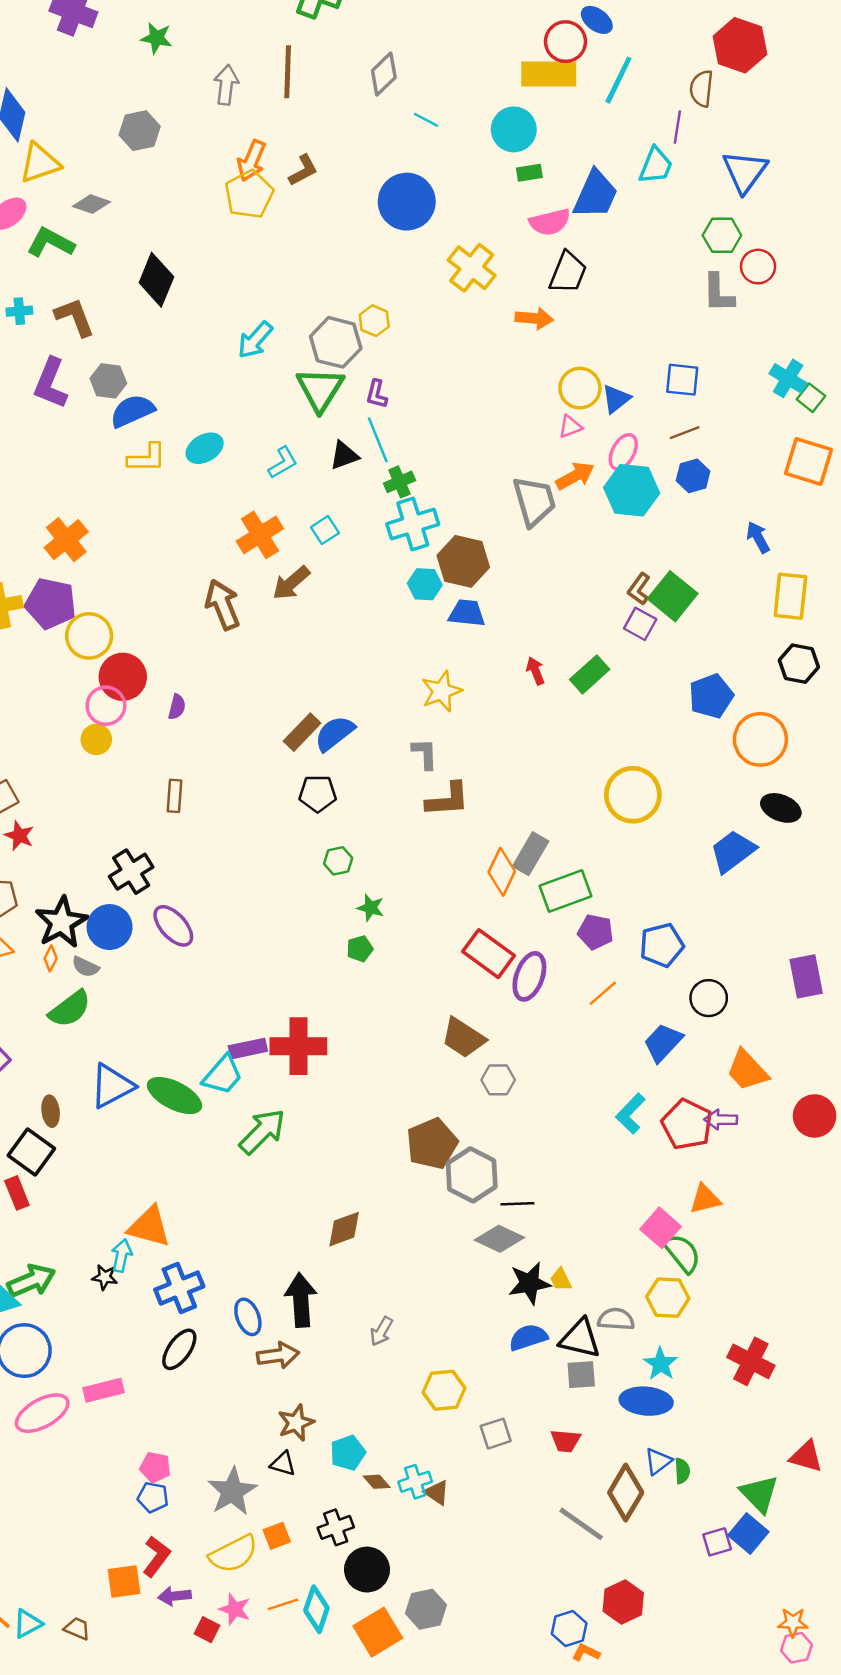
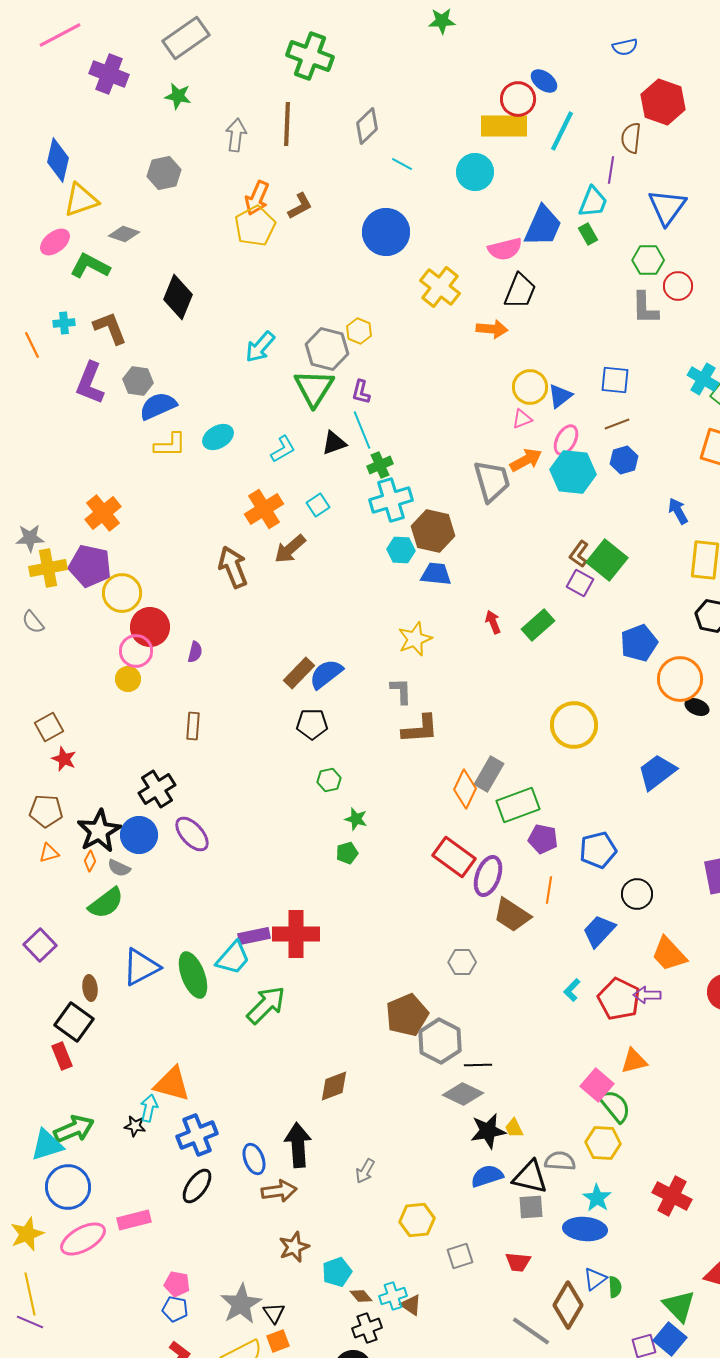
green rectangle: (529, 173) -> (588, 234), moved, turned 70
black ellipse: (781, 808) -> (697, 707), moved, size x0.7
orange line: (603, 993) -> (549, 890), turned -40
brown trapezoid: (463, 1038) -> (512, 915), moved
green ellipse: (175, 1096) -> (193, 975), turned 42
cyan L-shape: (630, 1114) -> (572, 990), size x0.7
black triangle: (283, 1464) -> (274, 1313), moved, turned 40
black cross: (336, 1527) -> (367, 1328), moved

